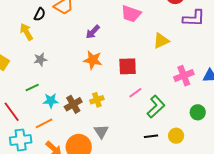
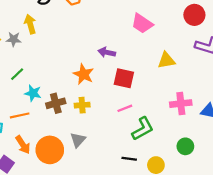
yellow arrow: (26, 32) -> (30, 24), moved
purple arrow: (93, 32) -> (107, 52), moved, turned 42
gray star: (40, 59) -> (14, 39), moved
orange star: (93, 60) -> (83, 74), moved
green line: (32, 87) -> (17, 74), turned -32

